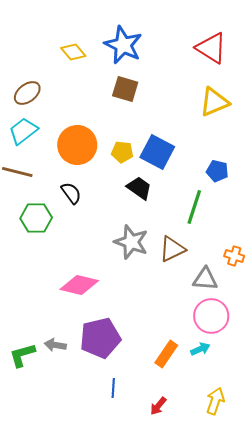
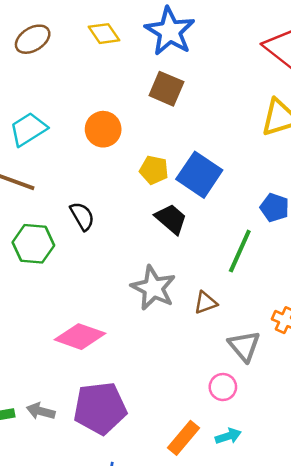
brown ellipse: (27, 93) -> (33, 39), moved
orange circle: (77, 145) -> (103, 129), moved, size x0.7
brown triangle: (172, 249) -> (206, 303), size x0.7
gray triangle: (205, 279) -> (244, 346), turned 40
pink circle: (211, 316) -> (223, 387), moved, size x0.6

